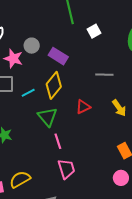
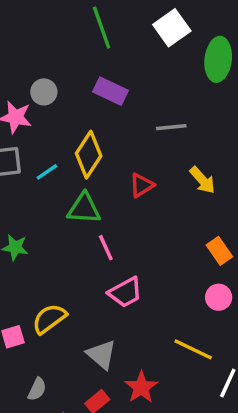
white square: (94, 31) -> (172, 28), moved, size x1.5
purple rectangle: (58, 56) -> (110, 91), moved
green triangle: (48, 117) -> (84, 209), turned -40
pink trapezoid: (66, 169) -> (125, 292), turned 85

